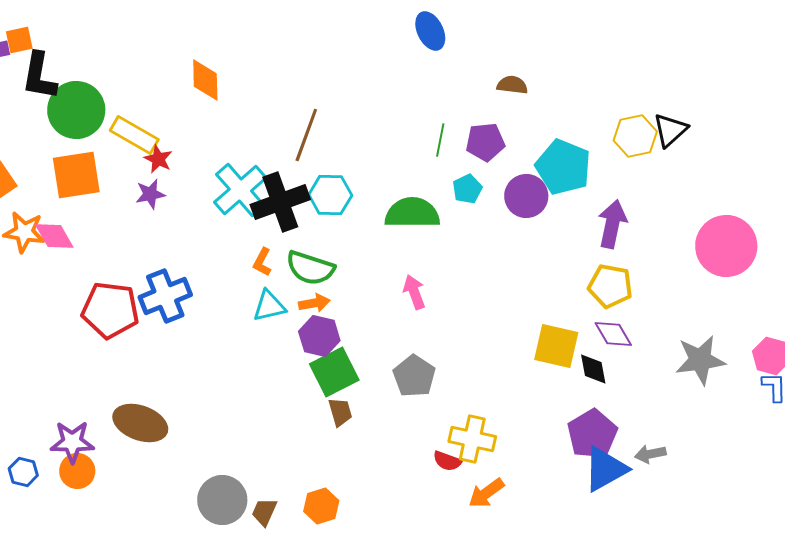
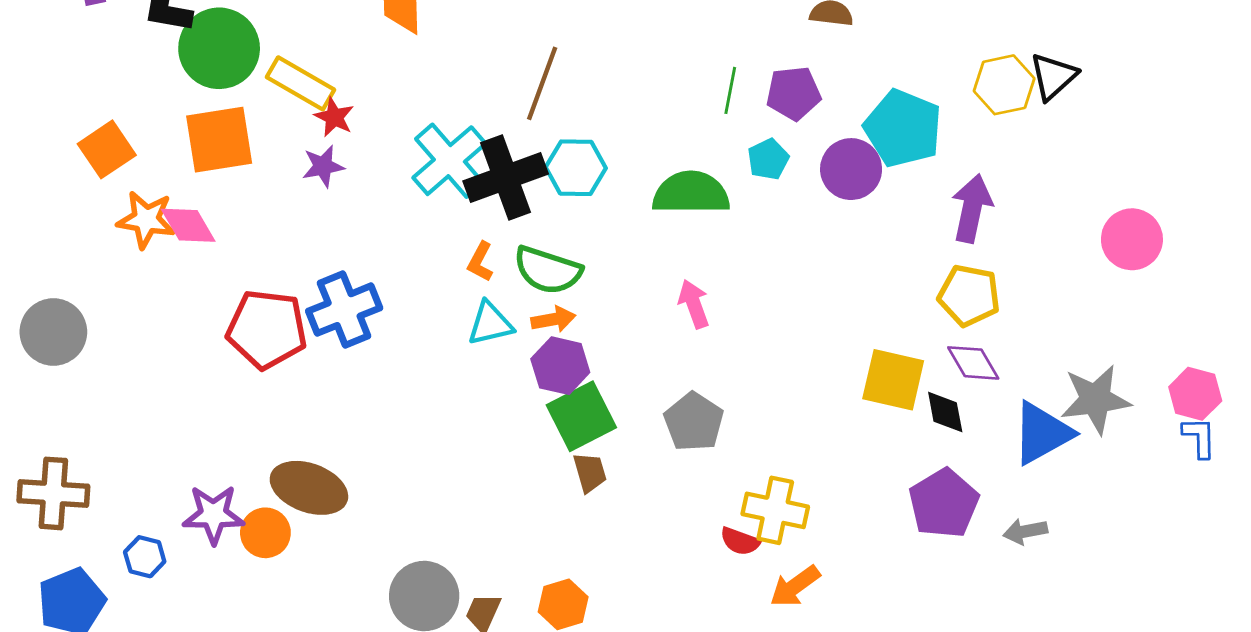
pink circle: (726, 246) -> (1132, 239), size x0.7
blue triangle: (605, 469) -> (1042, 433), moved
orange circle: (77, 471) -> (265, 533), moved

